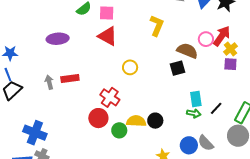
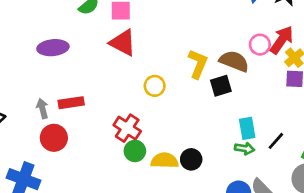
yellow L-shape: (157, 26) -> (198, 64), moved
red circle: (98, 118) -> (54, 138), moved
green circle: (119, 130) -> (135, 151), moved

